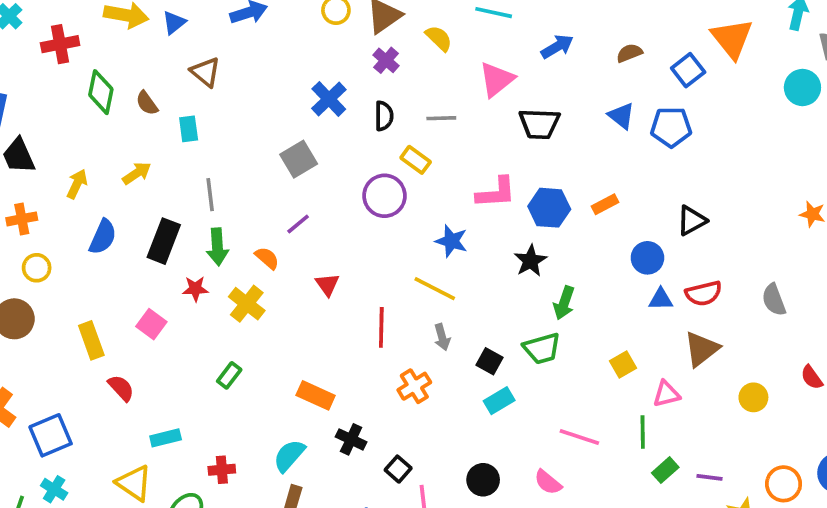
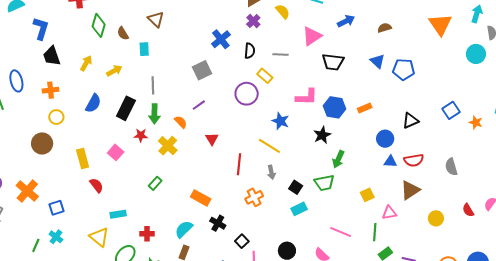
blue square: (688, 70) -> (451, 110), moved
yellow arrow: (77, 184) -> (86, 63), moved
blue square: (51, 435) -> (56, 208), size x0.7

